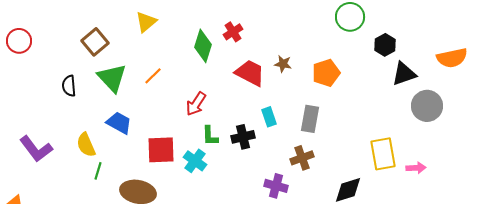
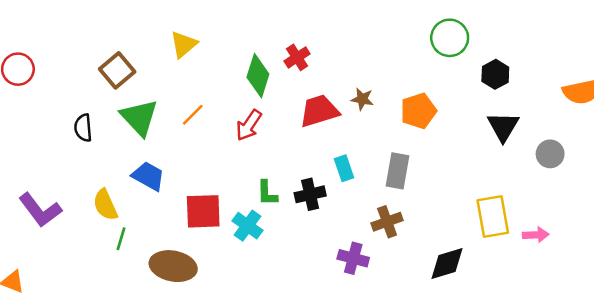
red trapezoid: (250, 73) -> (319, 111), turned -44
black triangle: (404, 74) -> (503, 127), moved, turned -40
red arrow: (196, 104) -> (249, 125), moved
gray circle: (427, 106) -> (550, 154), size x0.7

